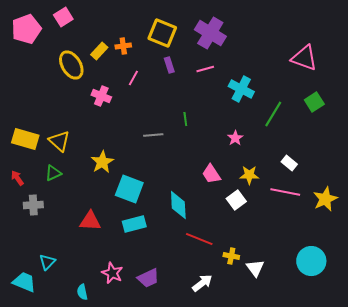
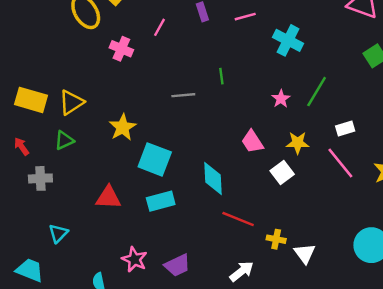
green line: (273, 114) -> (317, 92), moved
yellow triangle: (59, 141) -> (71, 102), turned 45
white rectangle: (289, 163) -> (345, 128), turned -56
pink line: (285, 192) -> (340, 163), turned 40
cyan triangle: (47, 262) -> (58, 233), moved

